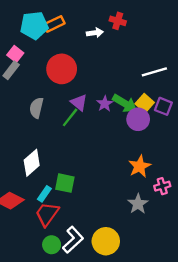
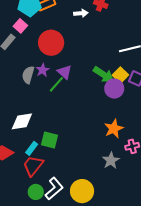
pink square: (15, 54) -> (20, 26), moved
purple star: (105, 104) -> (43, 70), moved
white diamond: (32, 163) -> (22, 121), turned 30

